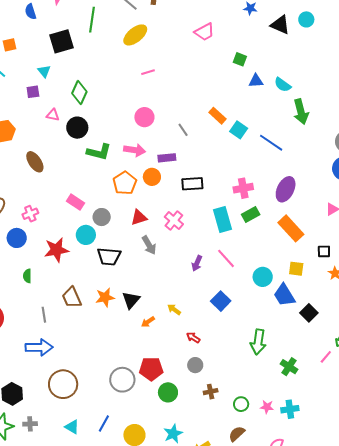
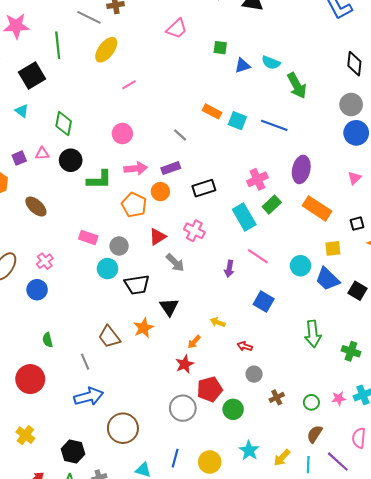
purple square: (33, 92) -> (19, 158), moved
pink circle: (144, 117) -> (122, 134), moved
red star: (56, 250) -> (185, 364), moved, size x0.7
green semicircle: (27, 276) -> (48, 340), moved
black triangle: (131, 300) -> (169, 307), moved

